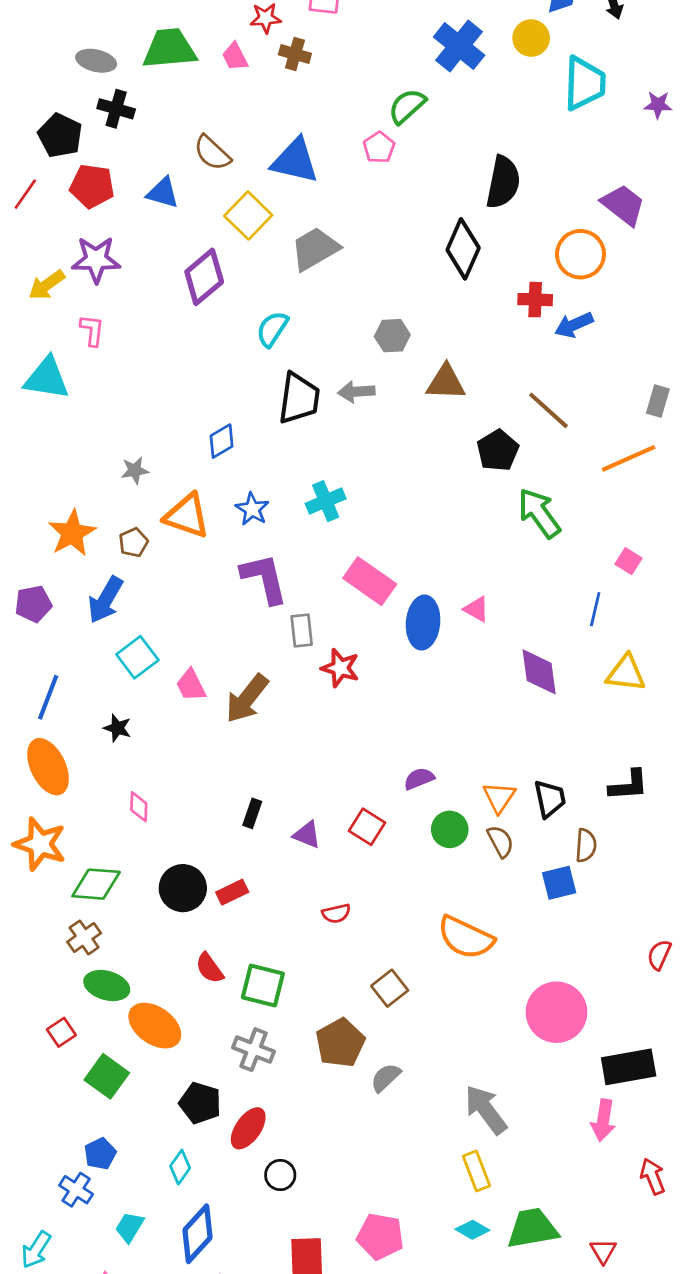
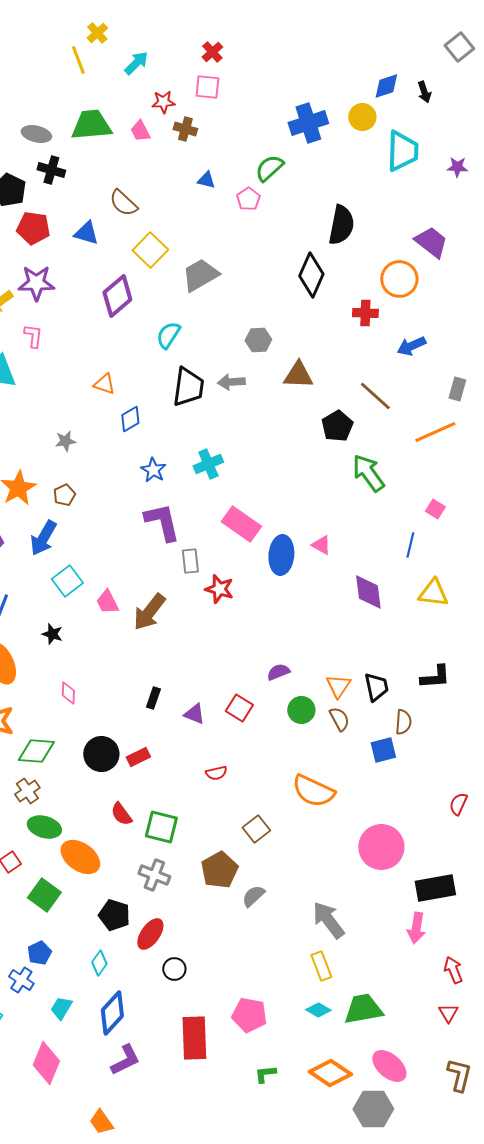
blue cross: (459, 46) -> (308, 123), turned 33
blue triangle: (295, 161) -> (206, 180), moved, size x0.5
blue arrow: (574, 325) -> (411, 346), moved
orange triangle: (187, 516) -> (104, 384), moved, size x0.6
red triangle: (603, 1251) -> (448, 1013), moved

